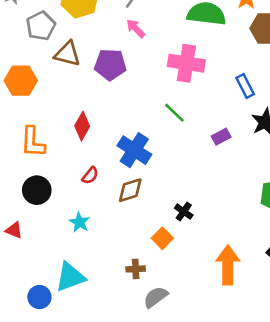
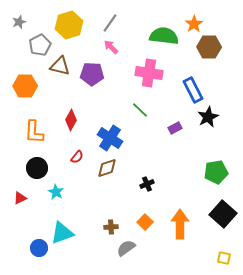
blue rectangle: (245, 86) -> (193, 90), size x1.4
black cross: (184, 212) -> (147, 184), turned 32
cyan star: (80, 222) -> (56, 192), moved
red triangle: (14, 230) -> (20, 198), turned -48
orange square: (162, 238) -> (145, 222), moved

